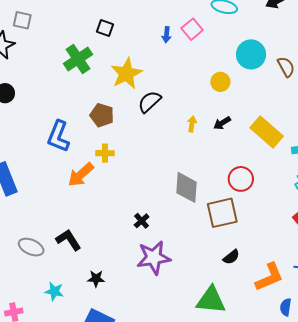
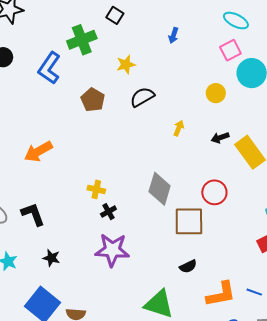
pink square: (192, 29) -> (230, 50), moved
yellow star: (126, 74) -> (126, 65), size x0.6
black arrow: (222, 123) -> (220, 138), moved
blue L-shape: (58, 136) -> (49, 68), moved
yellow cross: (105, 153) -> (96, 189), moved
orange arrow: (81, 175) -> (38, 151), moved

